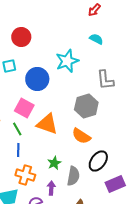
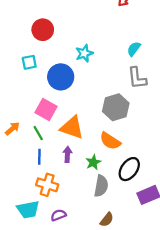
cyan semicircle: (96, 39) -> (134, 49), moved, turned -80
cyan star: (67, 61) -> (84, 53), moved, size x0.7
green star: (54, 163) -> (93, 162), moved
purple arrow: (51, 188) -> (67, 154), moved

